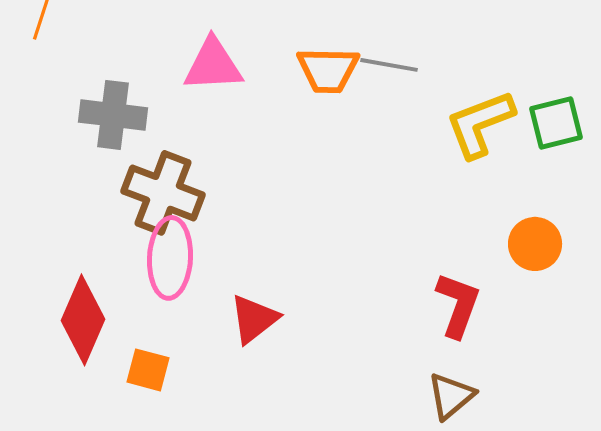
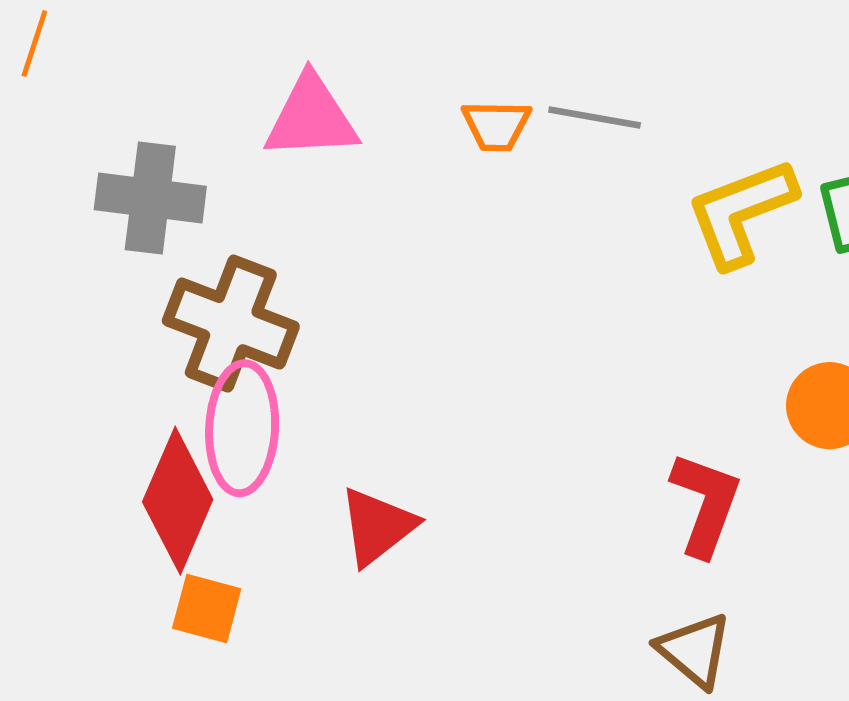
orange trapezoid: (328, 70) -> (496, 126), size x0.7
red diamond: (83, 320) -> (178, 501), moved
brown triangle: (451, 396) -> (694, 650), turned -40

